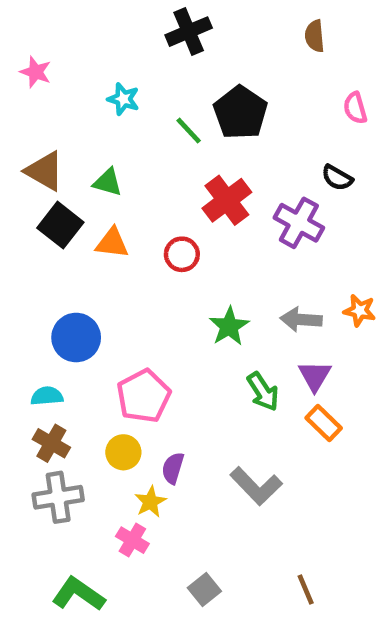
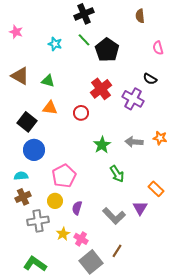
green line: (189, 131) -> (84, 40), moved
black square: (60, 225) -> (27, 122), moved
purple triangle: (315, 376) -> (140, 208), moved
orange rectangle: (324, 423) -> (156, 189), moved
brown cross: (51, 443) -> (23, 197), turned 35
gray cross: (58, 497) -> (38, 221), moved
yellow star: (150, 502) -> (63, 234), moved
pink cross: (132, 540) -> (81, 239), moved
gray square: (204, 590) -> (91, 262), size x1.6
brown line: (306, 590) -> (117, 251), moved, turned 56

